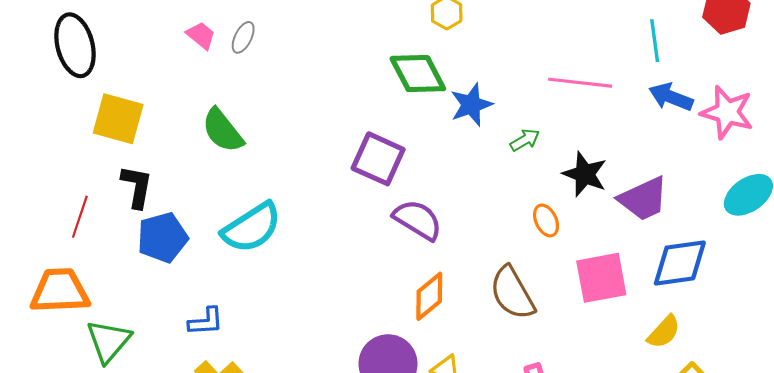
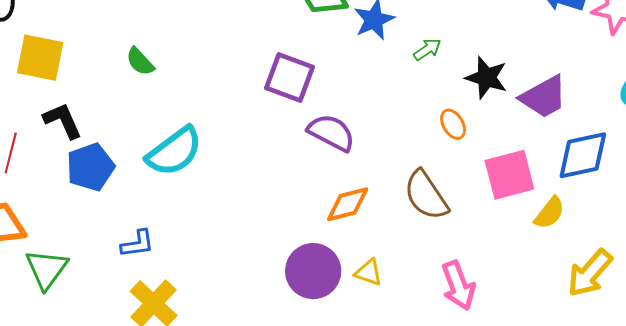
green semicircle: (223, 131) -> (140, 62), size x0.7
black L-shape: (137, 187) -> (63, 121), turned -30
orange diamond: (429, 296) -> (348, 204), turned 30
yellow semicircle: (664, 332) -> (549, 213), moved

